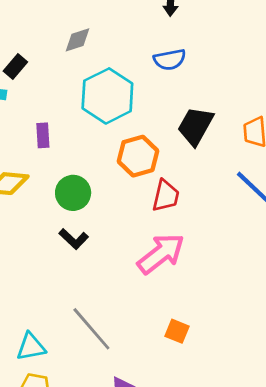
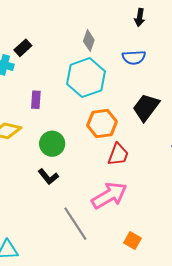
gray diamond: (78, 40) -> (89, 41), moved, turned -60
gray line: (91, 329) -> (75, 224), moved
orange square: (177, 331) -> (132, 240), moved

